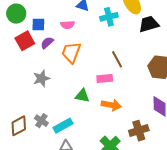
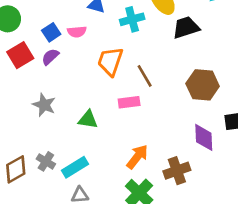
blue square: (38, 24) -> (51, 32), moved, turned -32
orange trapezoid: (71, 53) -> (110, 61), moved
gray star: (41, 78) -> (44, 105), turned -30
green triangle: (82, 96) -> (88, 120), moved
orange arrow: (111, 105) -> (137, 157), moved, turned -60

